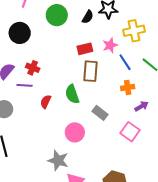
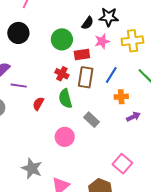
green circle: (57, 15) -> (62, 39), moved
pink star: (110, 45) -> (102, 41), moved
blue line: (125, 62) -> (111, 75), moved, turned 60
red cross: (33, 68) -> (62, 74), moved
pink square: (130, 132) -> (122, 164), moved
gray star: (58, 160) -> (32, 168), moved

